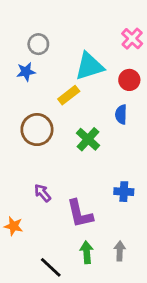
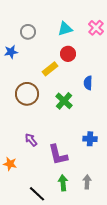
cyan triangle: (89, 66) -> (65, 29), moved, size x0.7
blue star: (26, 72) -> (11, 52), moved
red circle: (129, 80) -> (68, 54), moved

